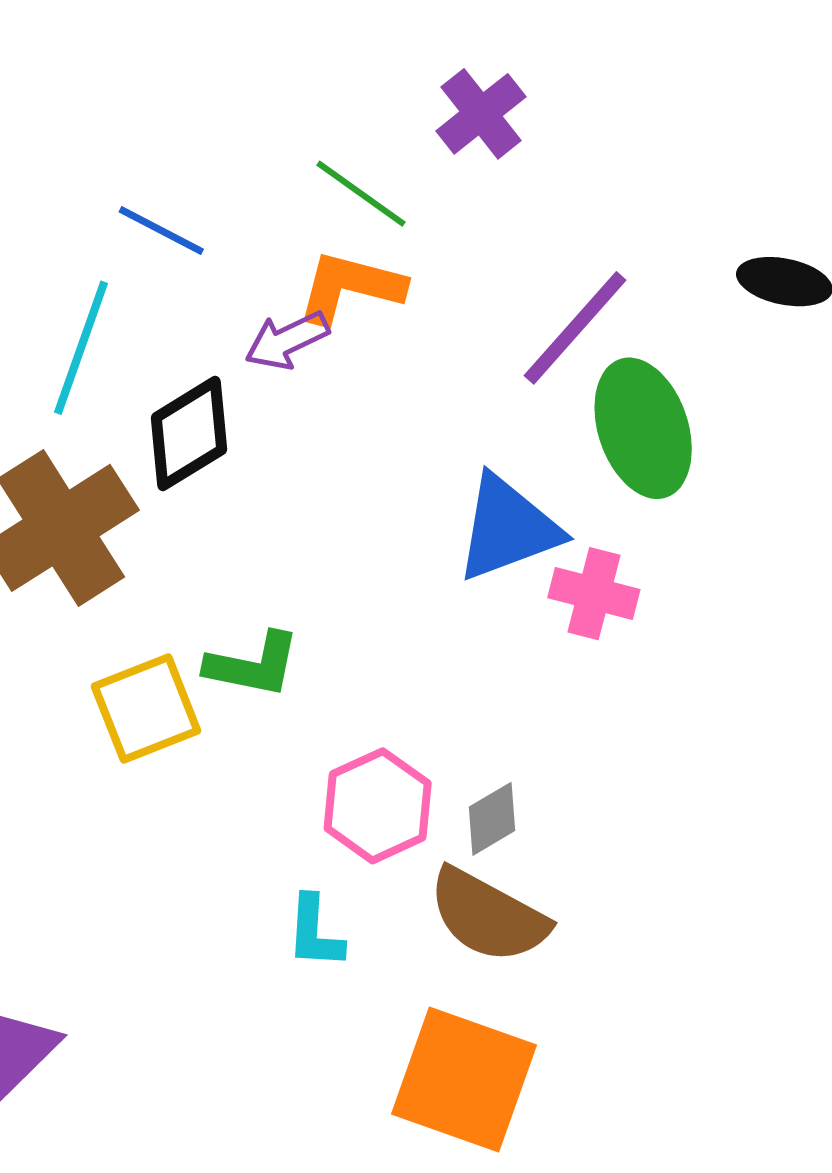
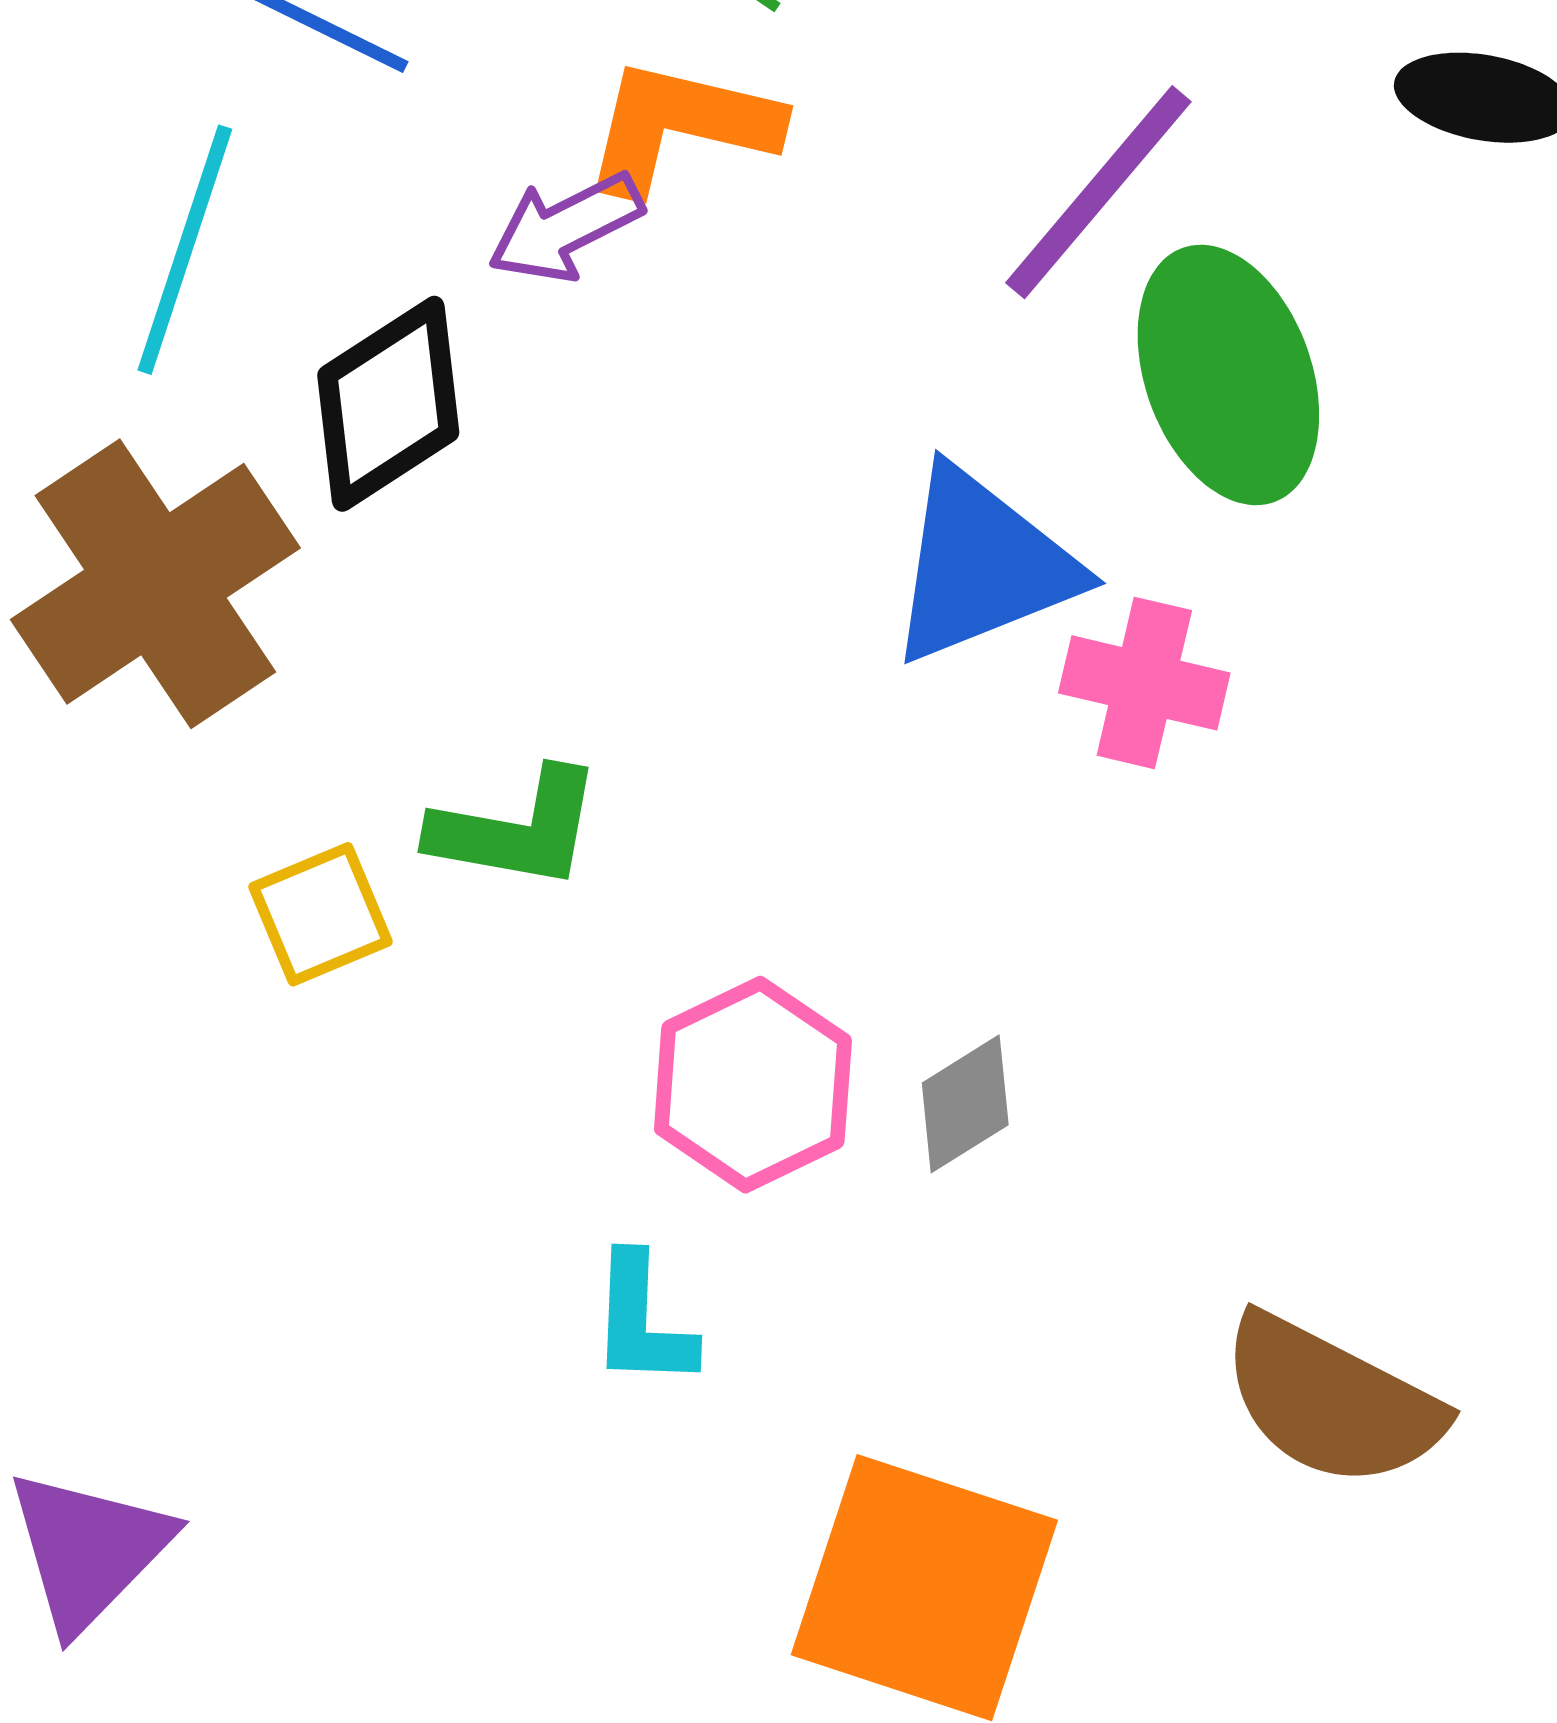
yellow square: (146, 708) -> (320, 914), size x0.7
brown semicircle: (488, 916) -> (1332, 1401), moved

